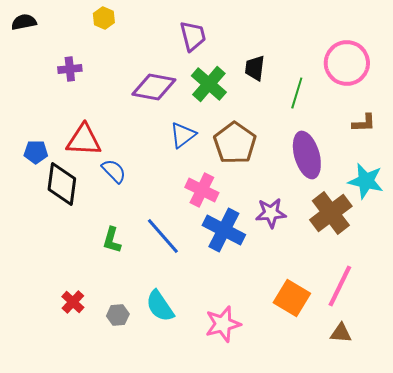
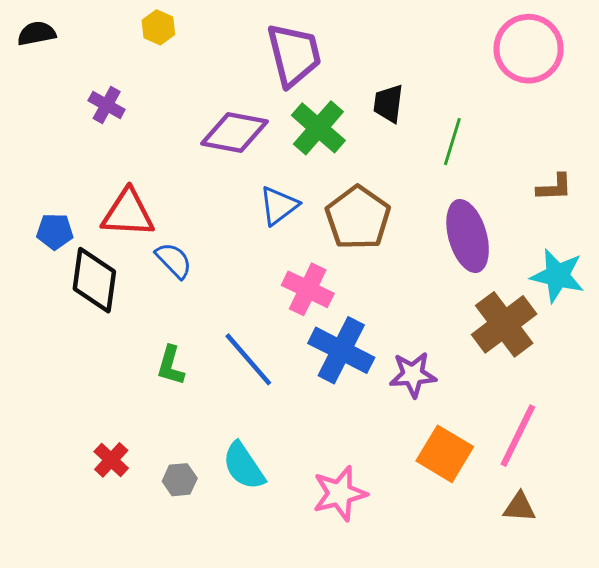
purple trapezoid: (193, 36) -> (294, 55), size x1.4
pink circle: (347, 63) -> (529, 49), moved
purple cross: (70, 69) -> (107, 105), turned 35
purple star: (271, 213) -> (413, 375), moved

